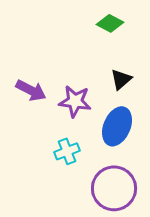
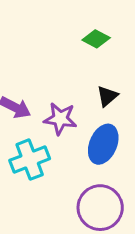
cyan cross: (67, 151) -> (30, 160), moved, size x1.5

